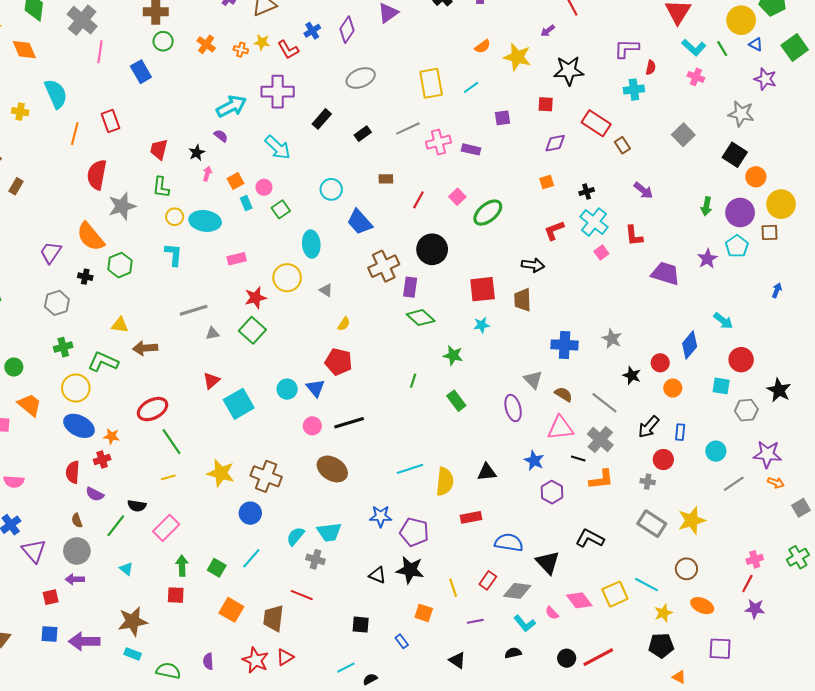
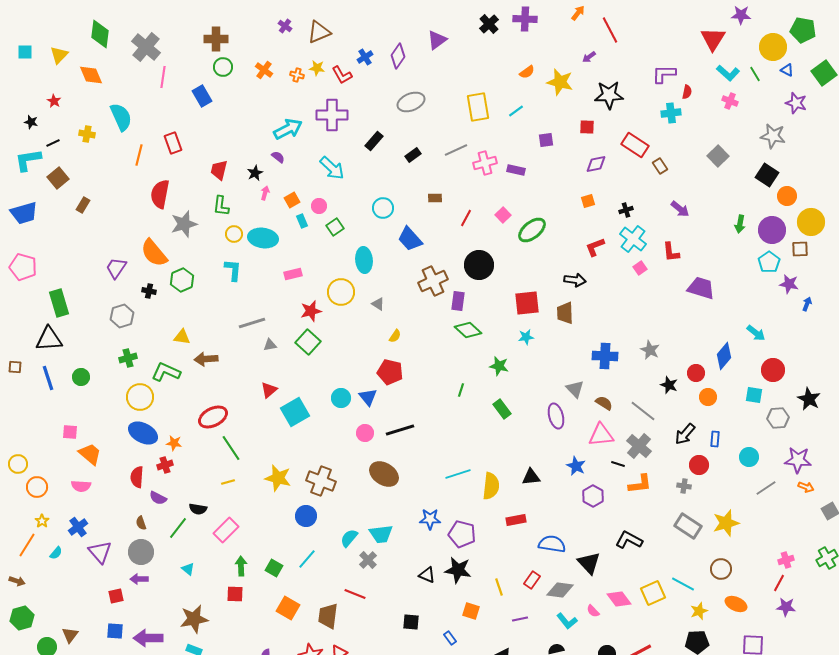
purple star: (707, 259) -> (789, 284), moved, turned -30
orange trapezoid: (30, 405) -> (90, 454), moved
gray cross: (315, 559) -> (368, 560), turned 30

